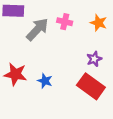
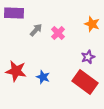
pink cross: (65, 22) -> (58, 33), moved, turned 32
gray arrow: (37, 29) -> (36, 30), size x0.6

